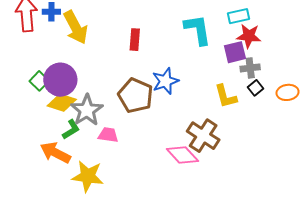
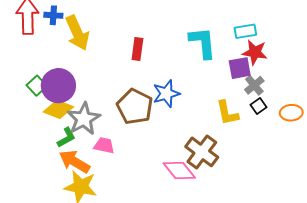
gray cross: (250, 68) -> (254, 85), turned -36
orange arrow: (55, 153) -> (75, 162), moved

